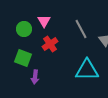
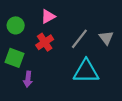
pink triangle: (44, 21) -> (48, 16), moved, turned 32
gray line: (81, 29) -> (79, 39), moved, turned 66

